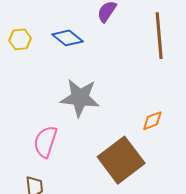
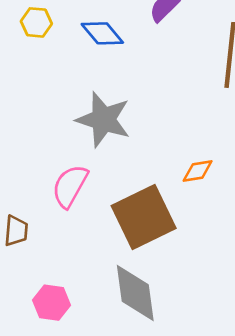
pink semicircle: (45, 142) -> (70, 186), moved

